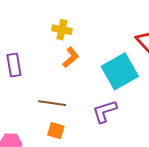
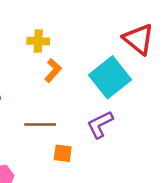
orange square: (56, 131) -> (63, 153), moved

